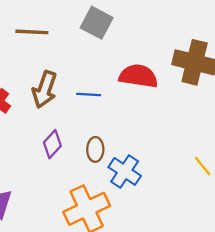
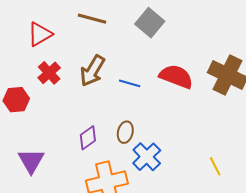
purple diamond: (52, 144) -> (88, 138), moved

